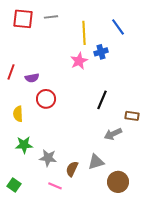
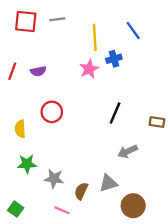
red line: (11, 72) -> (12, 71), moved
purple semicircle: (32, 78) -> (38, 71), moved
brown rectangle: (132, 116) -> (157, 122), moved

